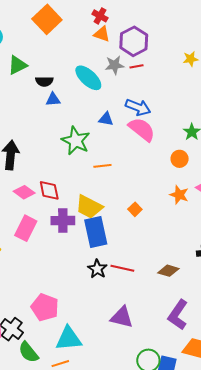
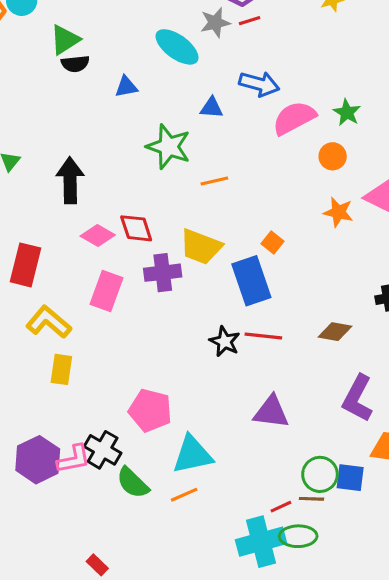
black semicircle: (44, 81) -> (75, 64), moved
pink semicircle: (142, 129) -> (294, 118), moved, turned -60
blue rectangle: (96, 232) -> (251, 281), moved

